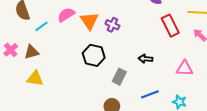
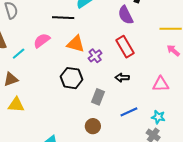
orange triangle: (89, 21) -> (76, 44), moved, turned -36
purple cross: (112, 25) -> (95, 56), moved, turned 32
red rectangle: (170, 26) -> (125, 47), moved

